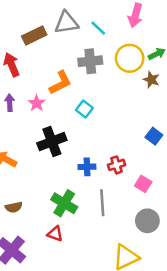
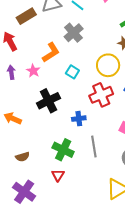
yellow circle: (130, 58) -> (108, 65), moved
gray cross: (90, 61) -> (74, 33), turned -30
red cross: (117, 165) -> (101, 95), moved, size x1.6
red triangle: (55, 234) -> (58, 175), turned 48

